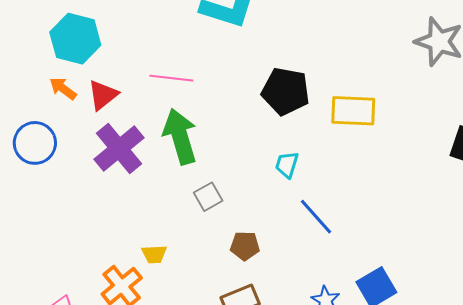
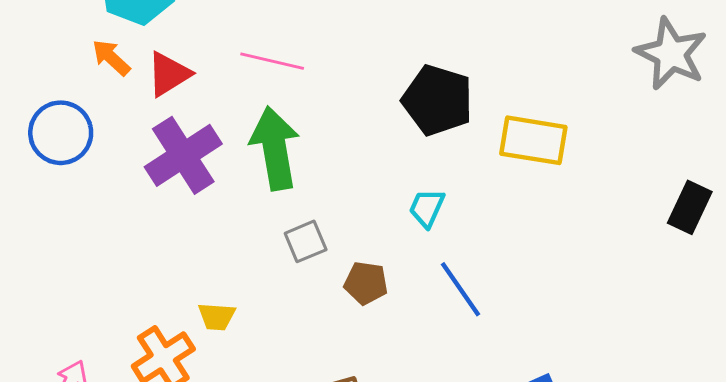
brown pentagon: (245, 246) -> (366, 283), moved

